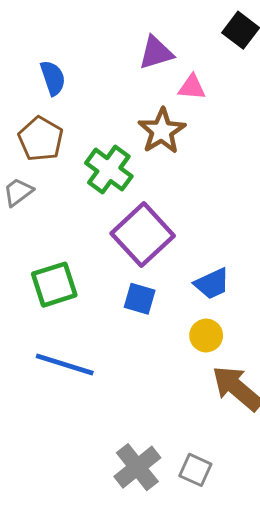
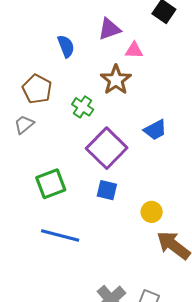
blue semicircle: (53, 78) -> (66, 46), moved
green cross: (109, 170) -> (83, 107), size x0.7
blue trapezoid: (212, 284) -> (155, 130), moved

